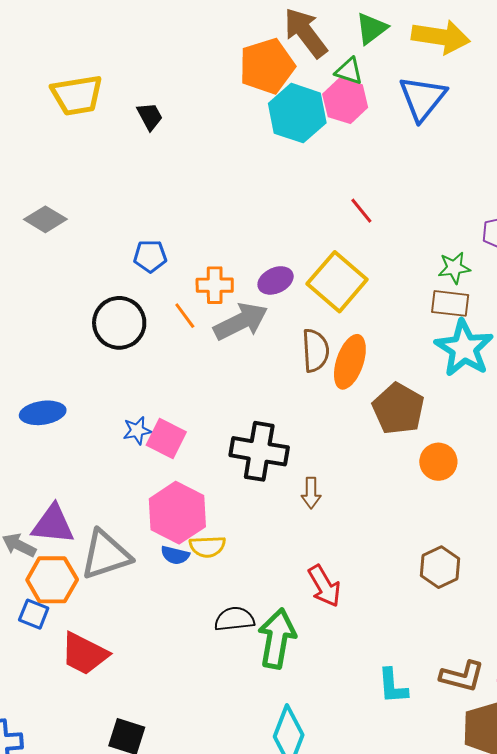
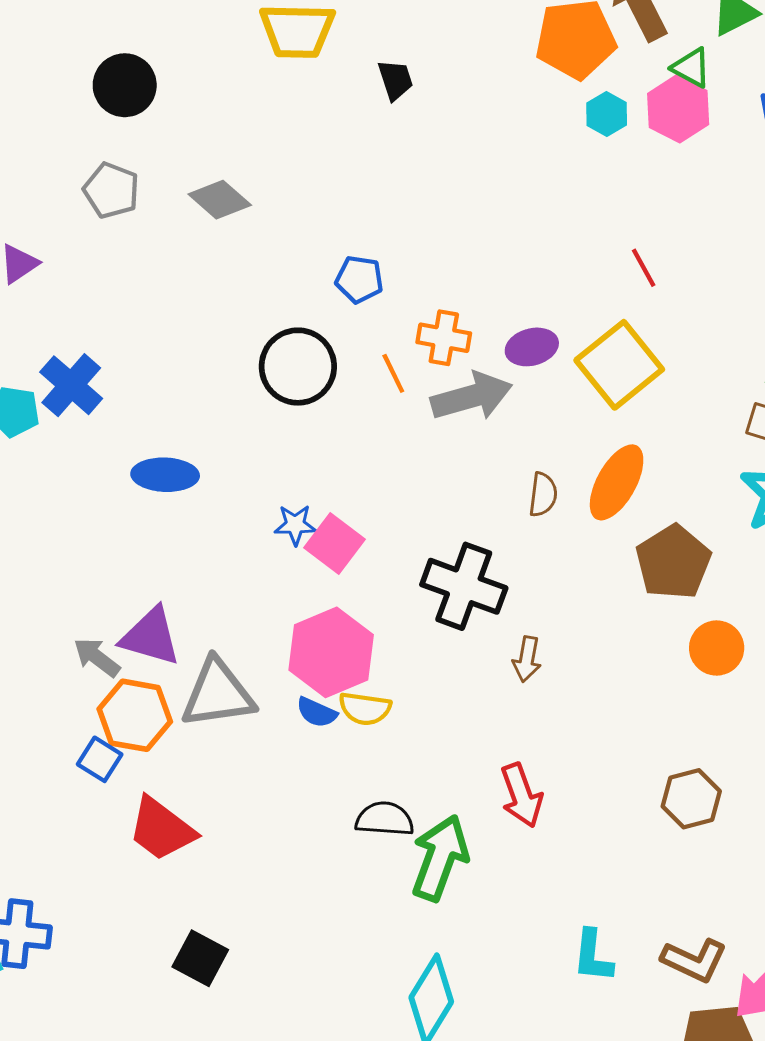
cyan hexagon: (297, 113) -> (607, 114), size x0.5
red line: (361, 211) -> (644, 268), moved
brown semicircle: (315, 351) -> (543, 495), moved, size x0.7

